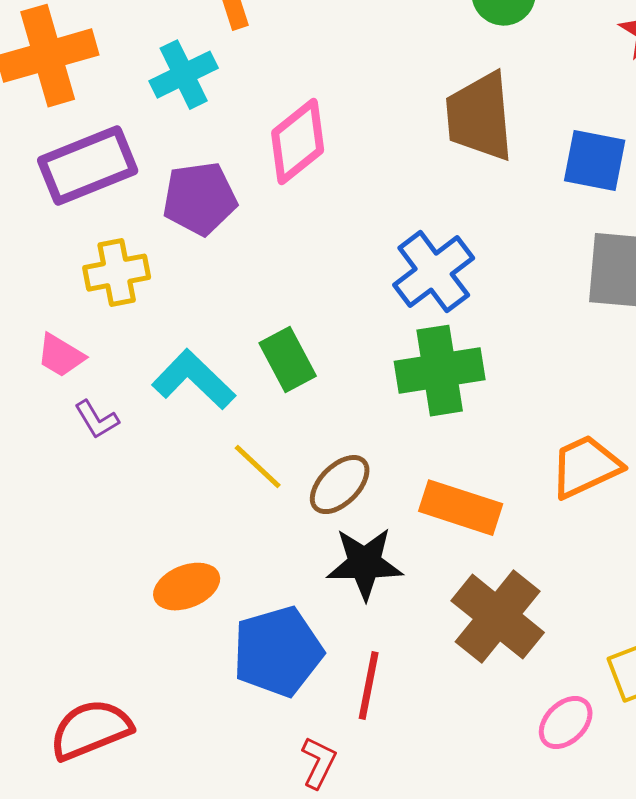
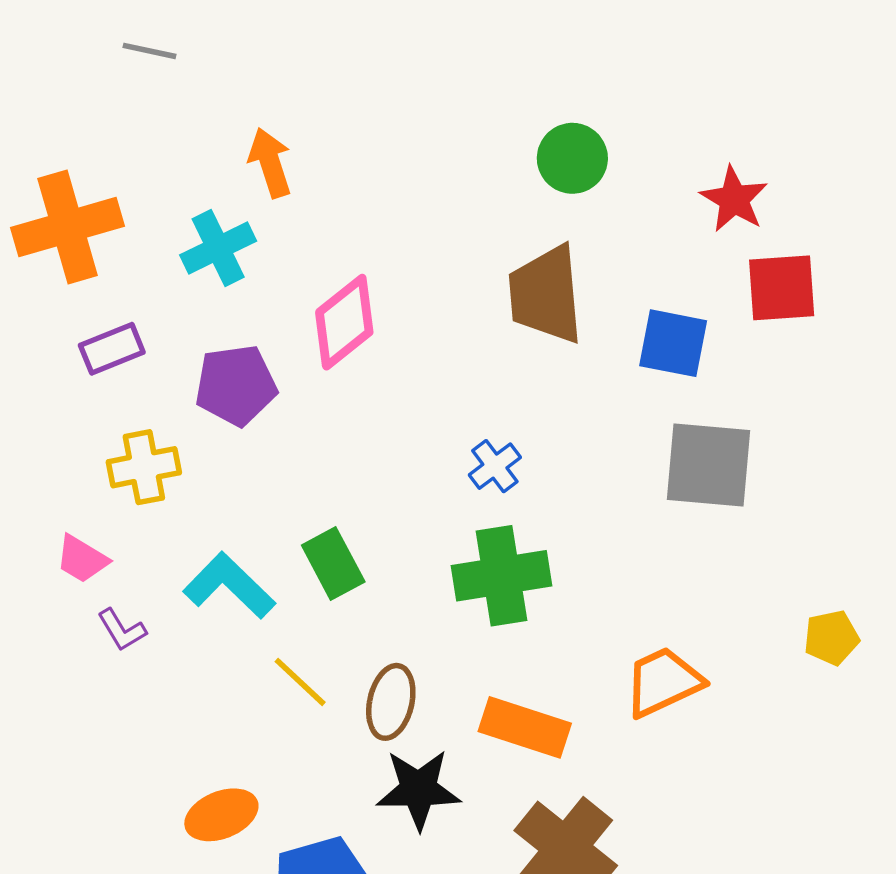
purple rectangle: (88, 166) -> (112, 349), size x0.6
blue cross: (434, 272) -> (495, 466), size x0.6
brown ellipse: (340, 485) -> (391, 702), turned -32

